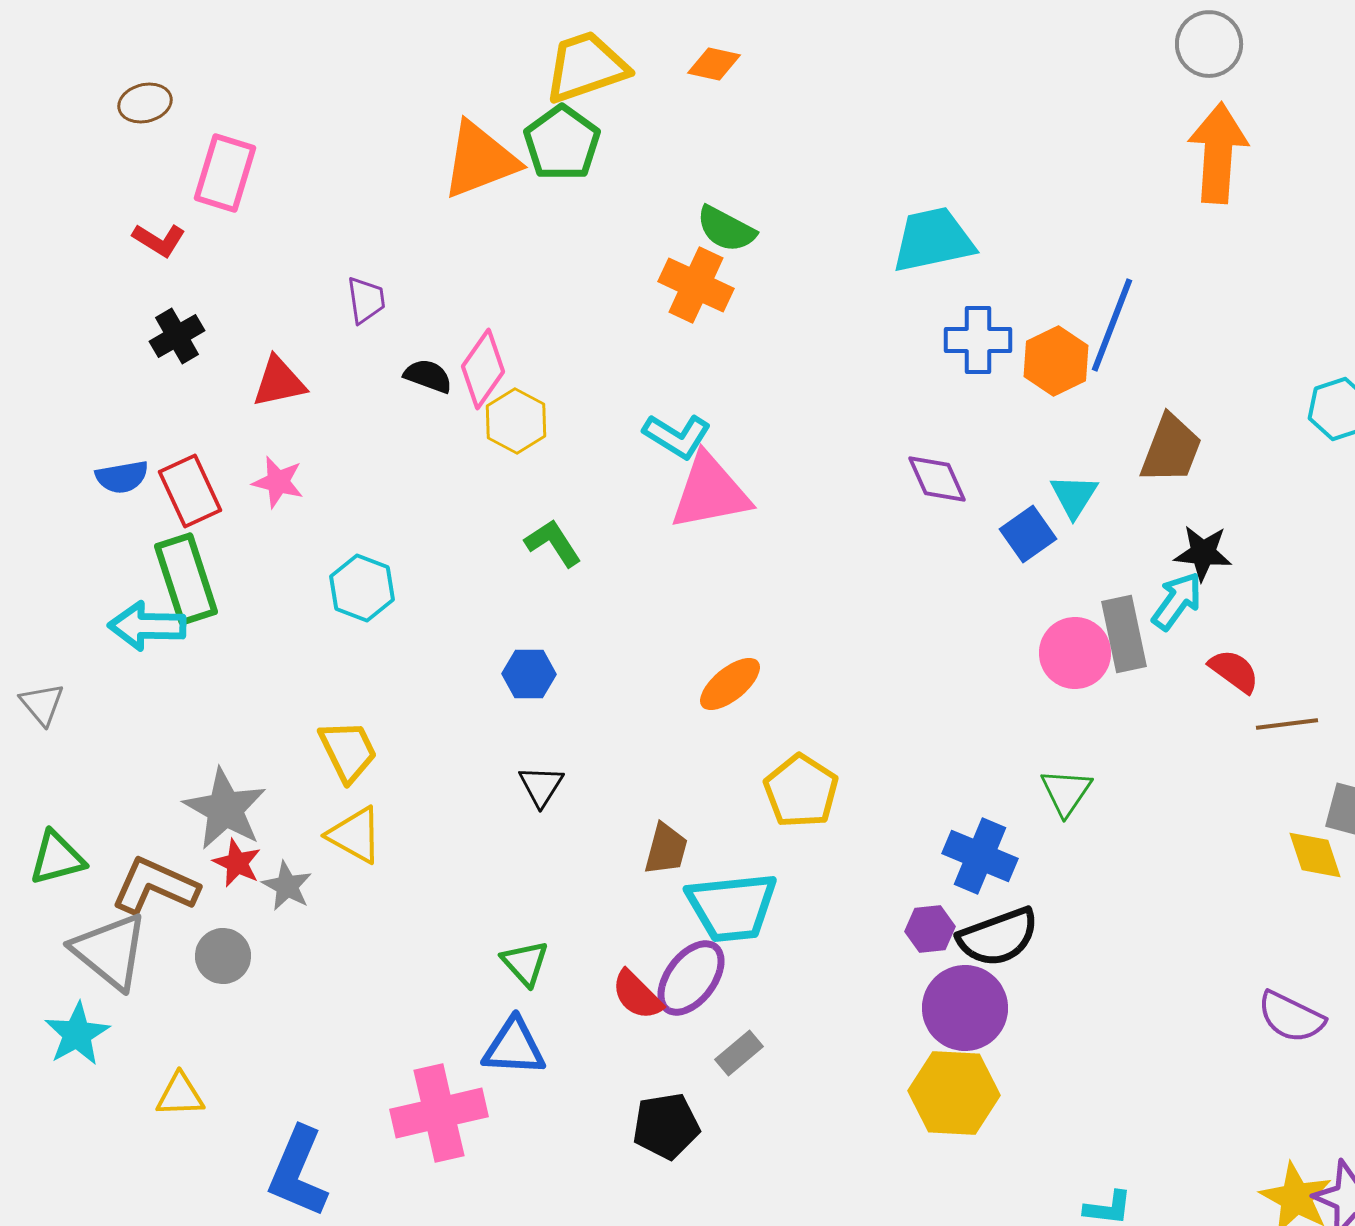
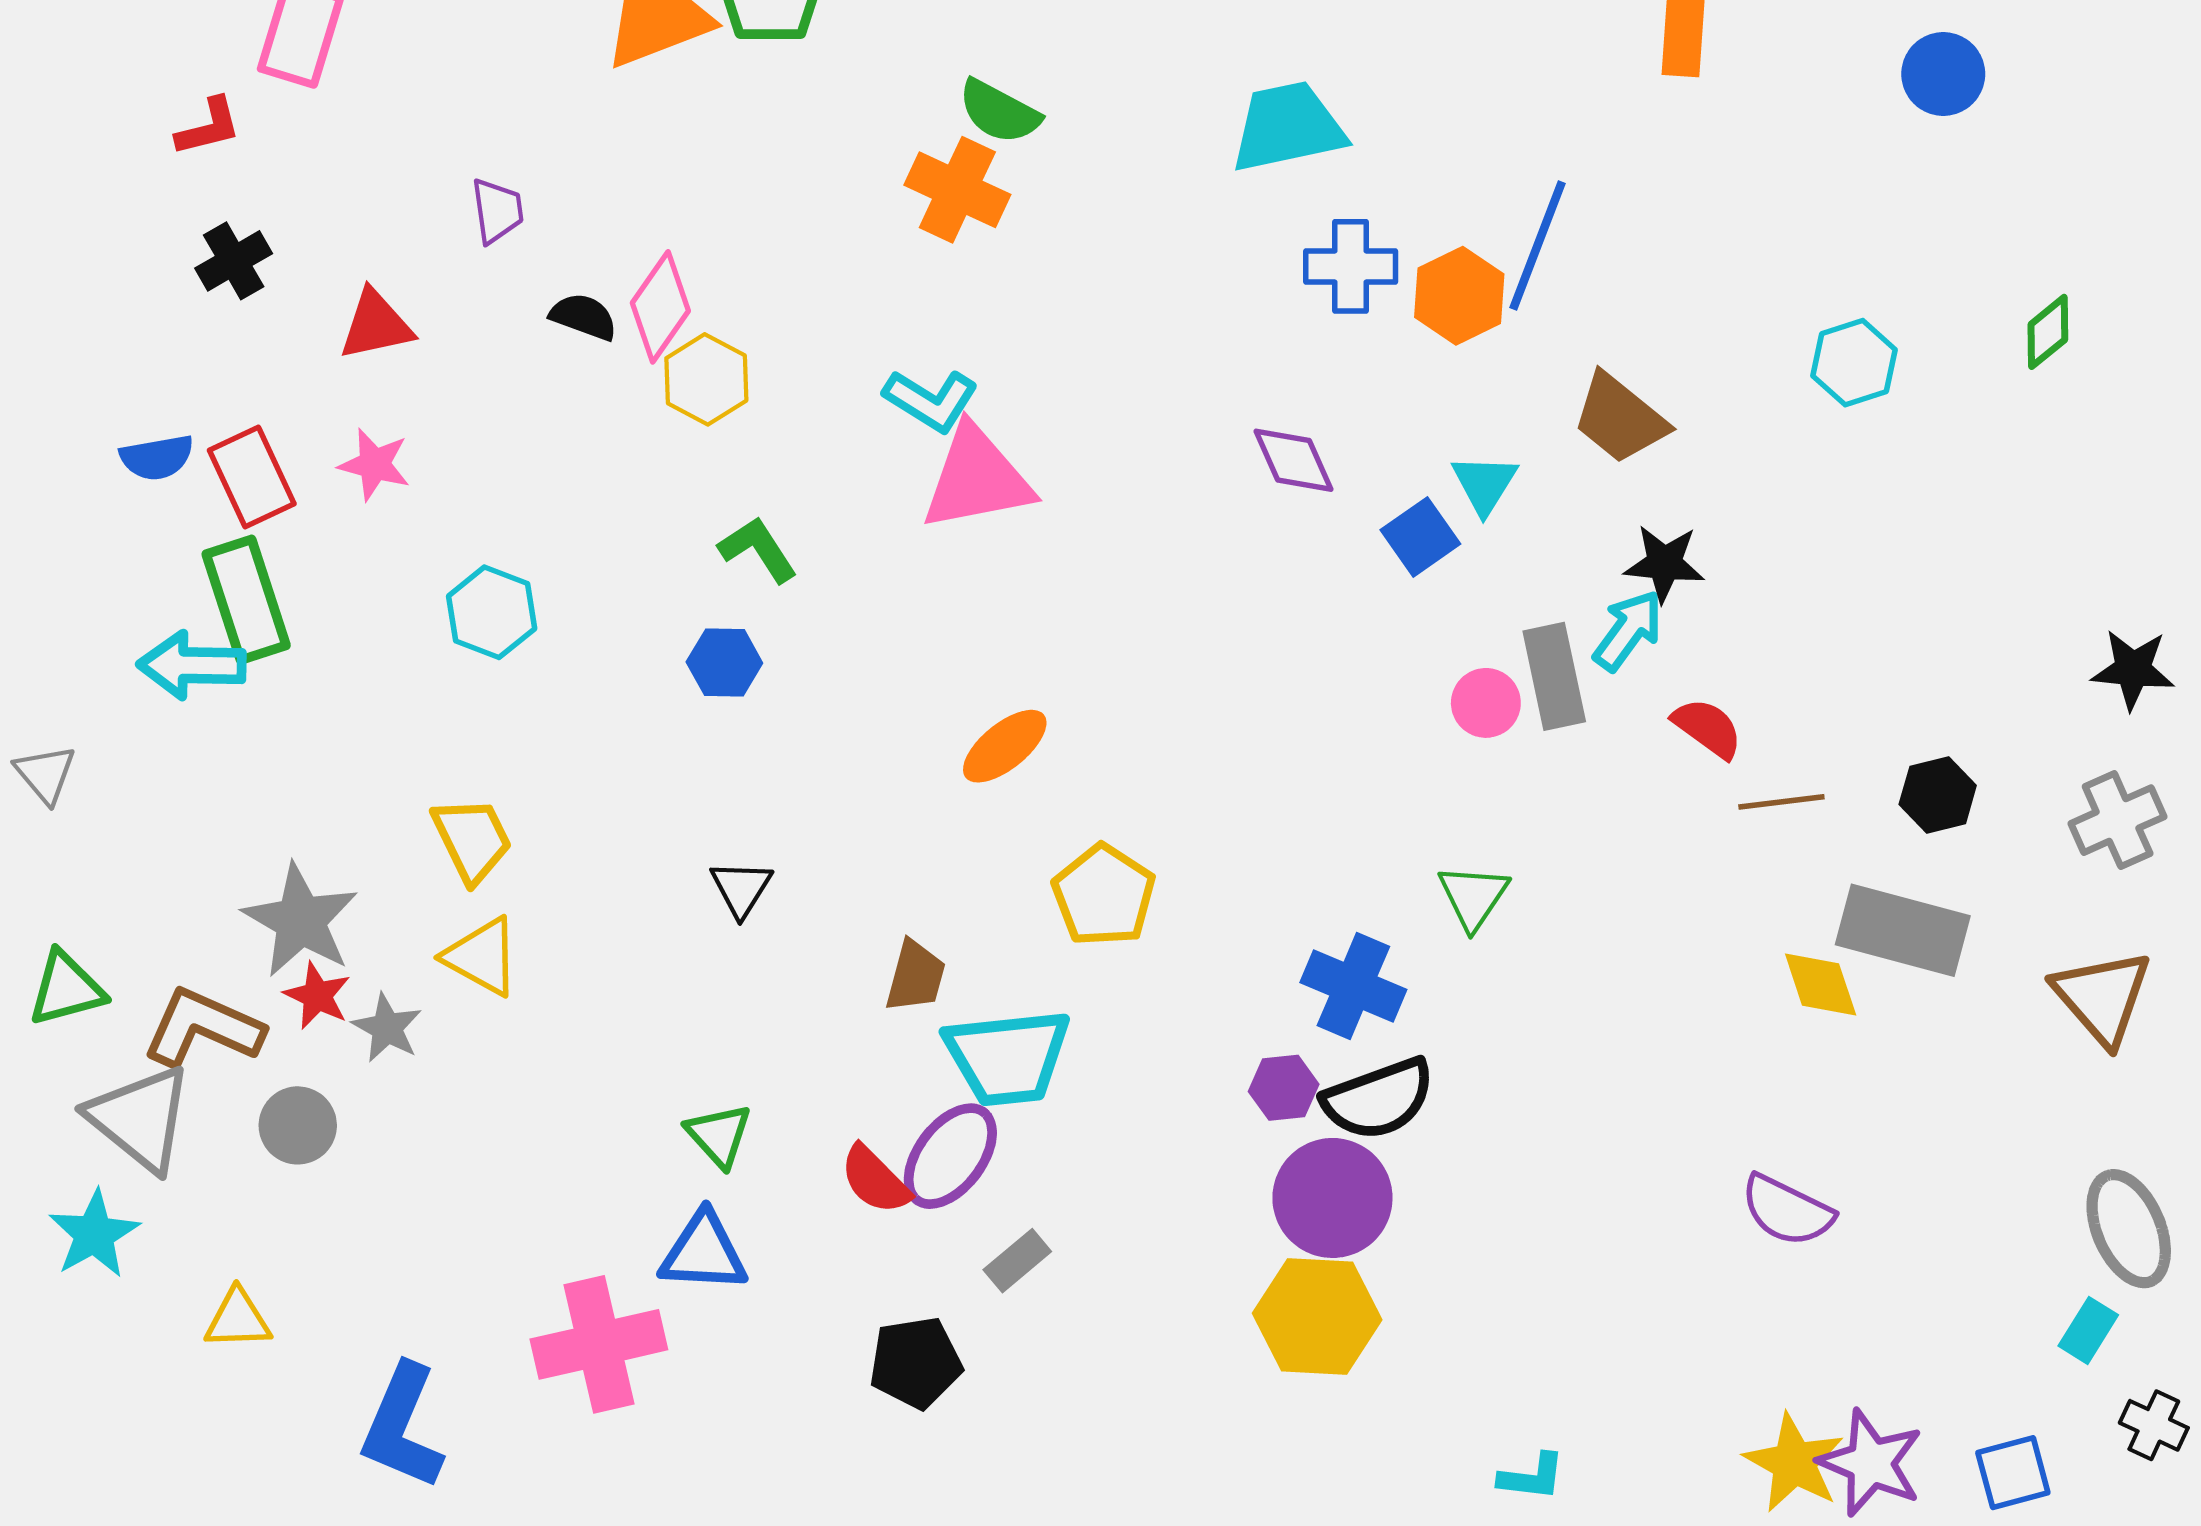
red L-shape: (159, 240) -> (208, 127), turned -46
brown trapezoid: (1171, 449) -> (1620, 418), turned 108
pink circle: (1075, 653) -> (1486, 703), size x0.7
blue hexagon: (529, 674) -> (724, 662), moved

